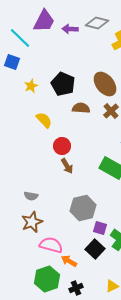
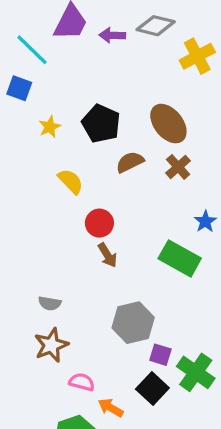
brown semicircle: (81, 108) -> (130, 162), turned -30
pink semicircle: (51, 245) -> (82, 382), size x0.7

